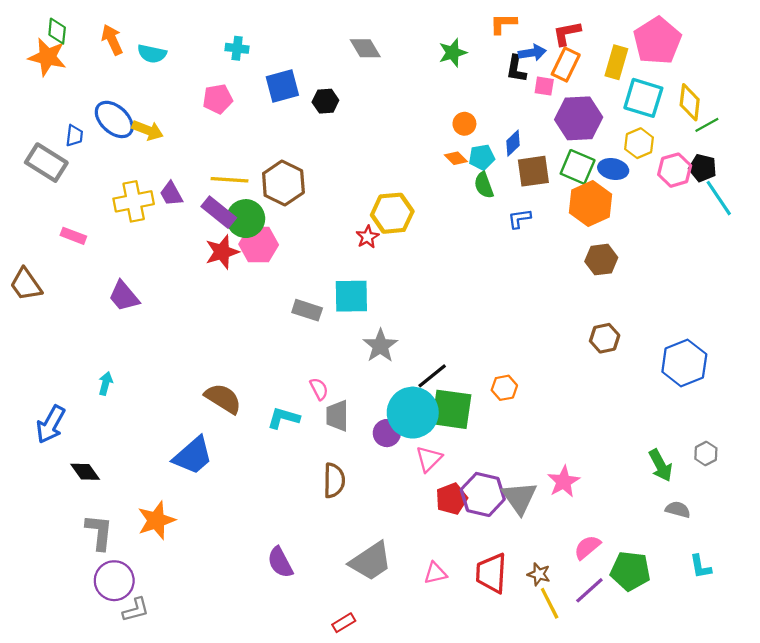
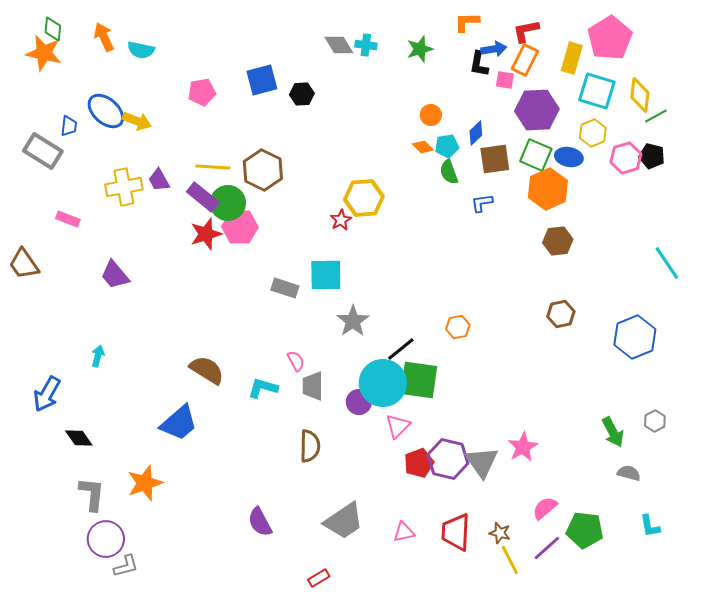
cyan cross: (237, 48) -> (366, 45), moved
cyan line: (719, 198) -> (667, 263), moved
orange hexagon: (504, 388) -> (458, 327), moved

